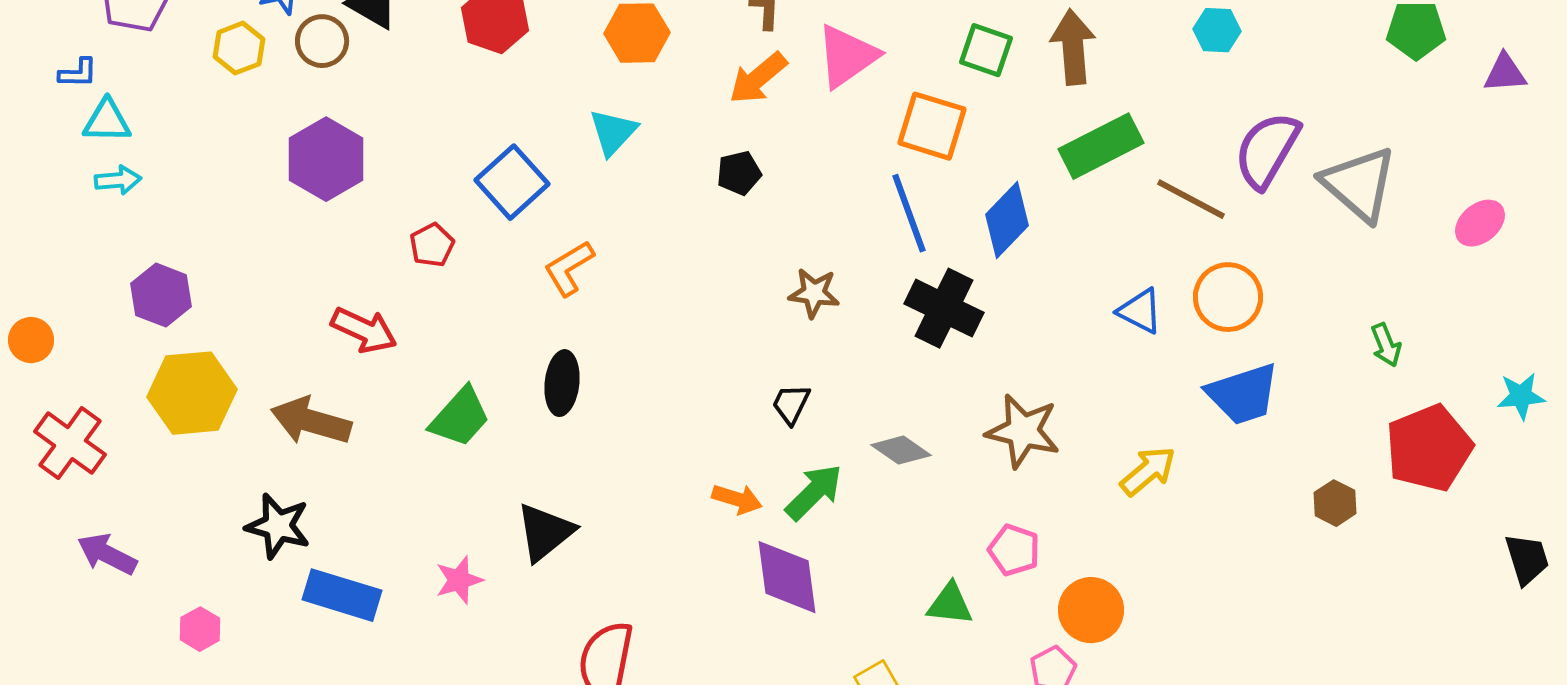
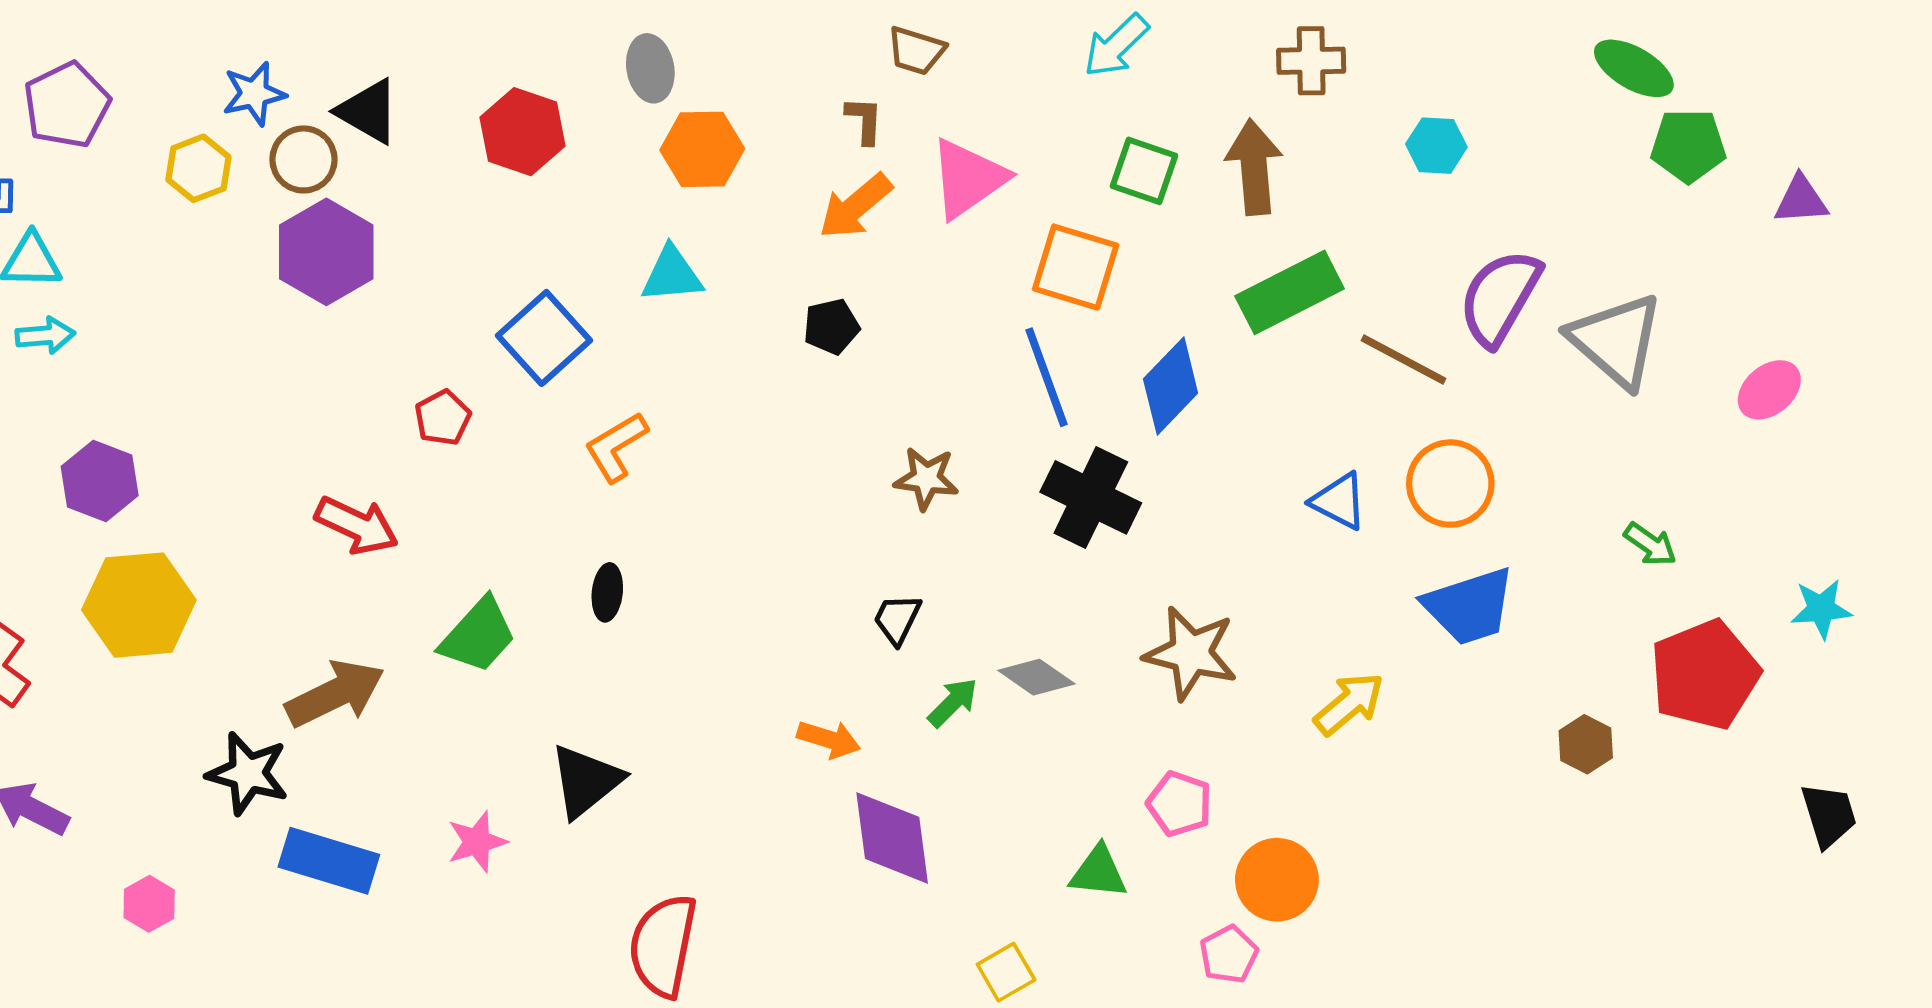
cyan triangle: (613, 132) -> (672, 275), turned 42
purple hexagon: (326, 159) -> (326, 252), moved
green arrow: (1386, 345) -> (1650, 544), turned -33
black ellipse: (562, 383) -> (607, 592), size x0.7
brown arrow: (311, 421) -> (335, 694), moved, turned 138
green arrow: (814, 492) -> (953, 703), moved, size x0.7

